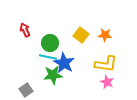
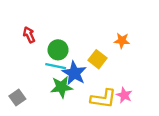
yellow square: (81, 35) -> (98, 59), moved
yellow L-shape: (106, 64) -> (103, 99), moved
gray square: (26, 90) -> (17, 97), moved

